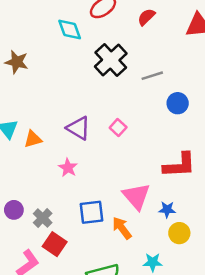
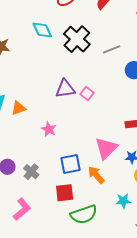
cyan diamond: (70, 30) -> (42, 30), moved
purple triangle: (78, 128) -> (65, 89), moved, turned -35
pink triangle: (136, 196) -> (106, 148), turned 30
red square: (55, 244) -> (65, 193), moved, turned -36

